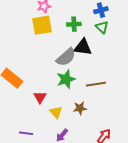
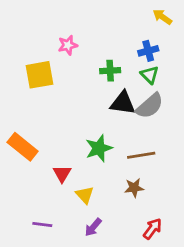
yellow square: (42, 25) -> (40, 75), moved
gray semicircle: (66, 57) -> (150, 106), moved
brown star: (80, 108) -> (134, 188), moved

